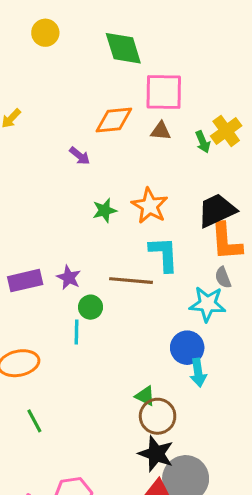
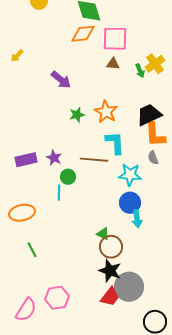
orange diamond: (114, 120) -> (83, 34), moved
purple arrow: (80, 156) -> (61, 80), size x1.5
cyan star: (207, 304) -> (130, 175), moved

